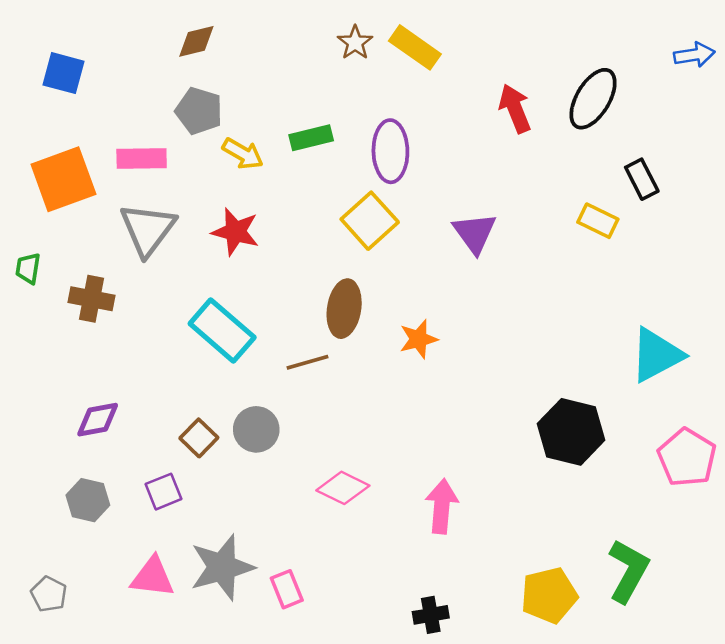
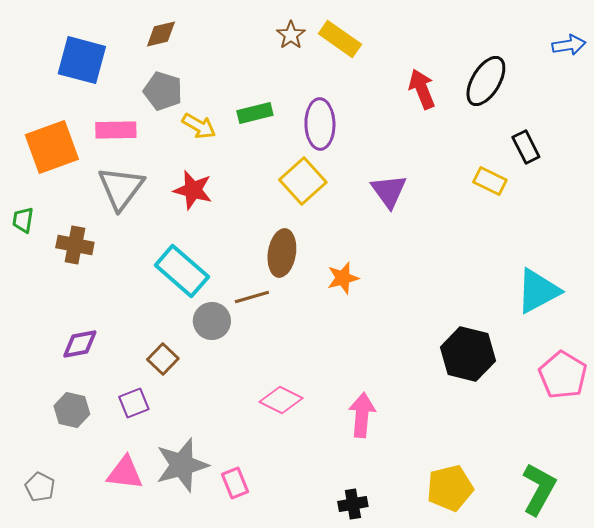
blue square: (63, 73) -> (82, 60), moved, size x1.4
gray circle: (256, 429) -> (212, 321), moved
green L-shape: (628, 571) -> (539, 489), moved

